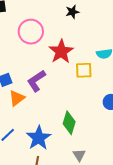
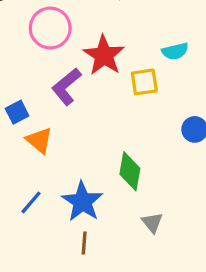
purple L-shape: (36, 81) -> (67, 87), moved
orange triangle: (17, 98) -> (39, 140), turned -36

